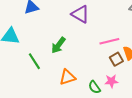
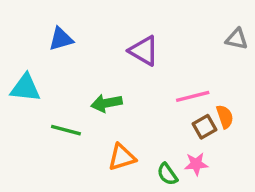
green arrow: (58, 45) -> (106, 103), turned 42
green line: (34, 61) -> (66, 130), turned -42

